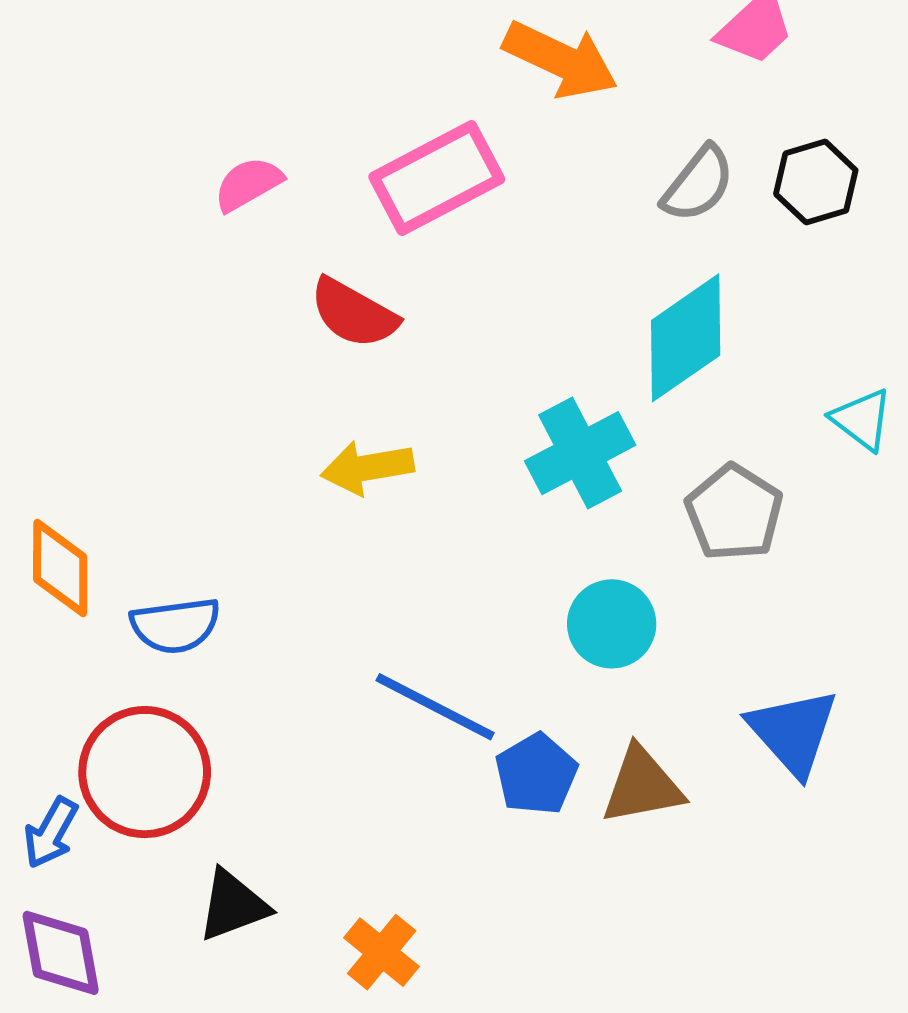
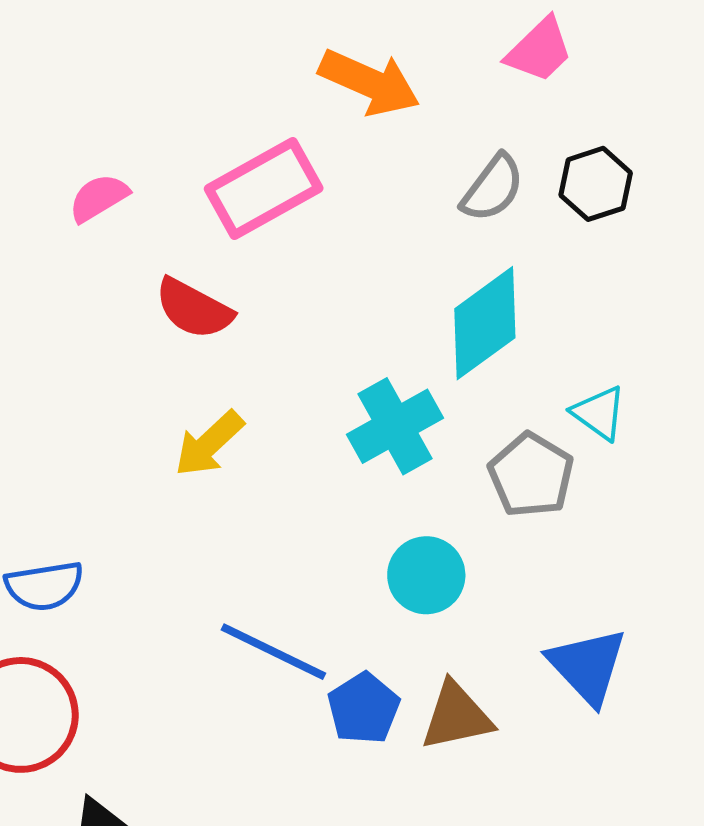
cyan triangle: (862, 419) -> (599, 413), moved
yellow arrow: (367, 468) -> (209, 444), turned -32

